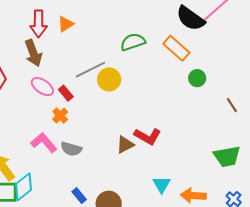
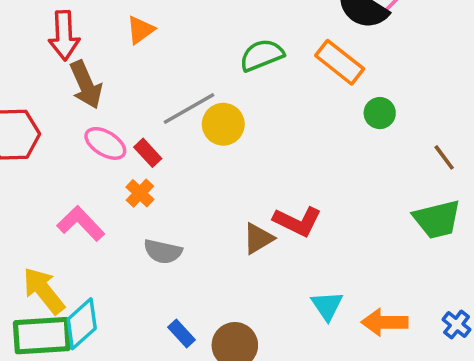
red arrow: (39, 24) -> (64, 35), moved
pink L-shape: (44, 143) -> (81, 223), moved
green trapezoid: (227, 156) -> (437, 219), moved

